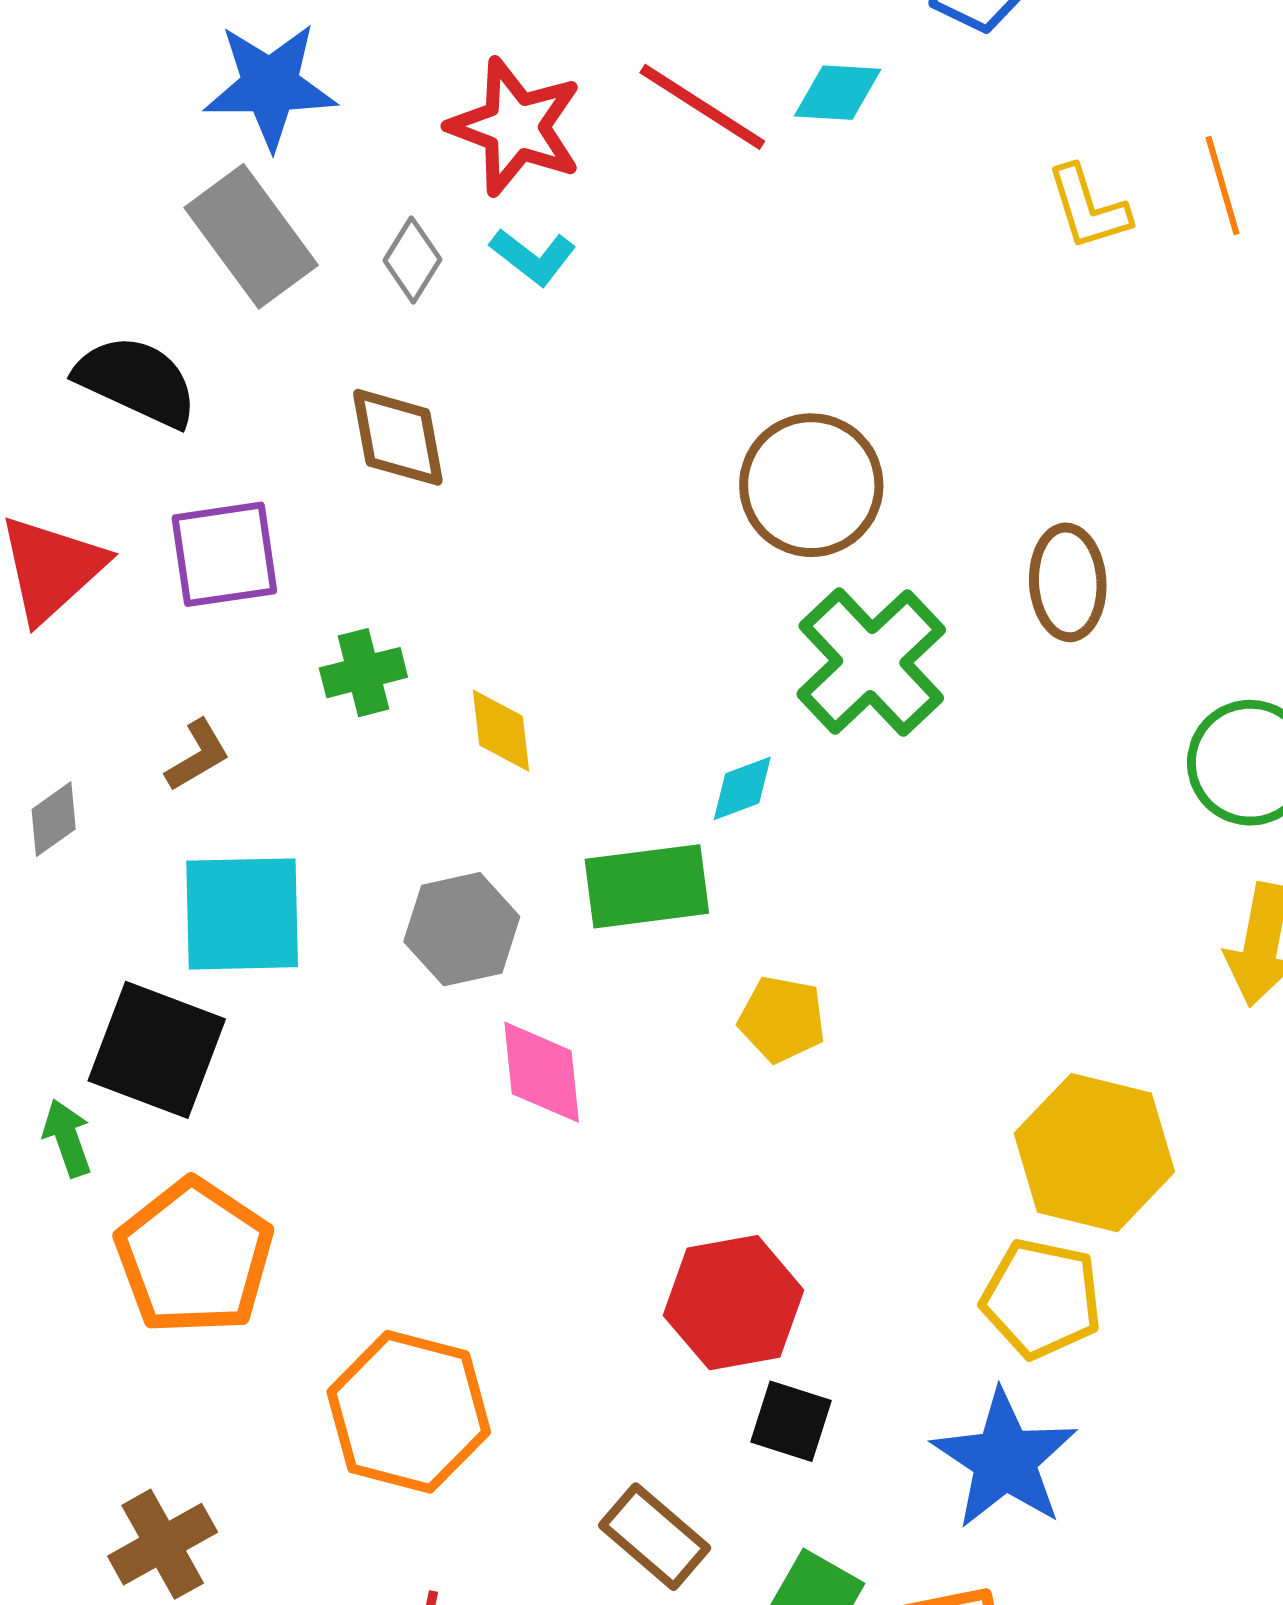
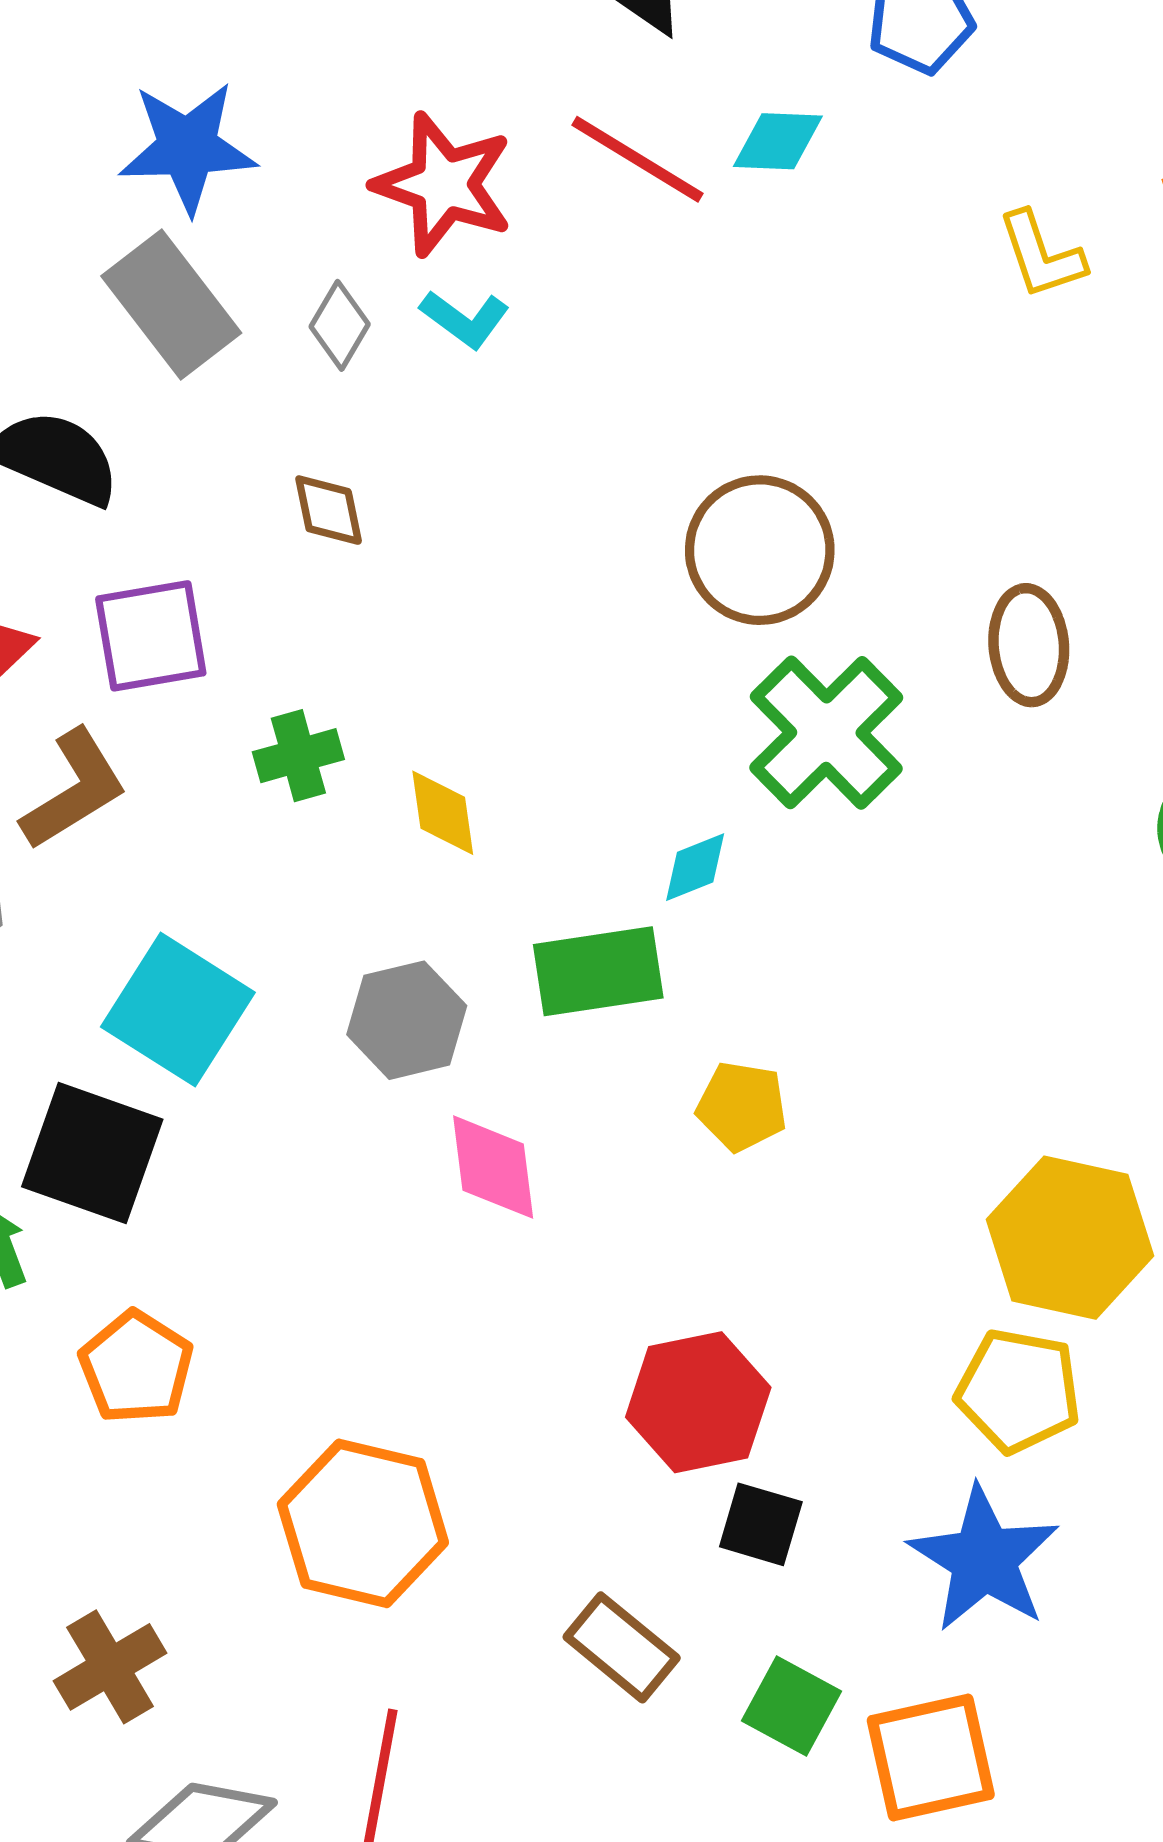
brown diamond: (398, 437) -> (329, 510), size x0.7
brown L-shape: (198, 755) -> (74, 790), moved, size x1.6
cyan square: (242, 914) -> (178, 1010), turned 35
orange pentagon: (194, 1257) -> (136, 1367), size x0.7

